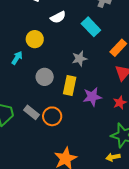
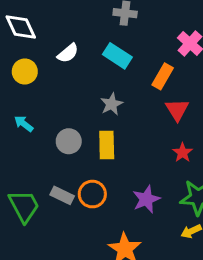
yellow circle: (35, 39) -> (25, 71), moved
cyan arrow: (17, 58) -> (24, 124), turned -72
purple star: (92, 97) -> (146, 199), moved

